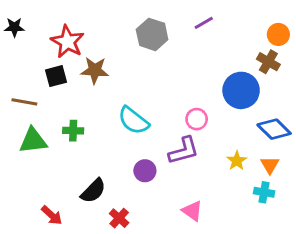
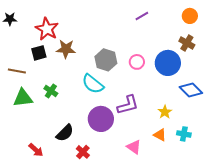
gray hexagon: (152, 34) -> (106, 60), moved
orange circle: (278, 34) -> (190, 16), moved
pink circle: (197, 119) -> (137, 62), moved
green cross: (73, 131) -> (51, 91), turned 32
orange triangle: (270, 165) -> (160, 135), moved, turned -32
purple circle: (145, 171) -> (101, 119), size x1.6

